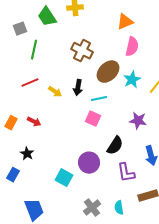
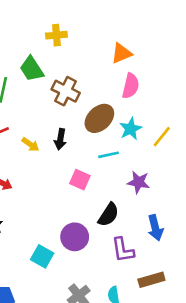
green trapezoid: (47, 17) -> (32, 69), moved
cyan line: (99, 99) -> (108, 155), moved

